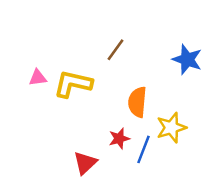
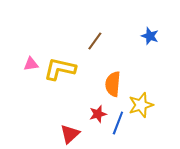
blue star: (187, 60) -> (150, 36), moved, size x0.7

